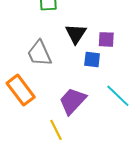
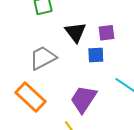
gray trapezoid: (39, 53) -> (43, 58), turned 96

